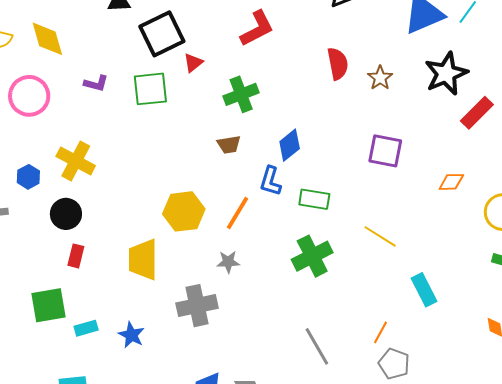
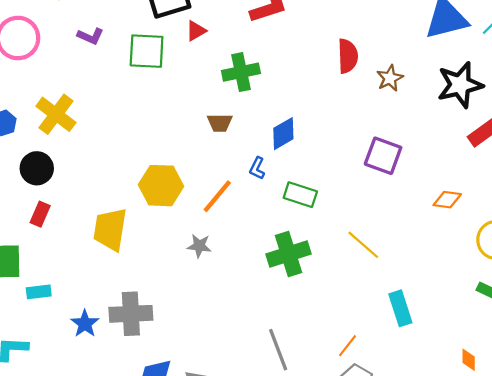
blue L-shape: (270, 181) -> (257, 168), size x0.7
gray cross: (197, 306) -> (131, 314), moved
blue star: (131, 335) -> (85, 324), moved

